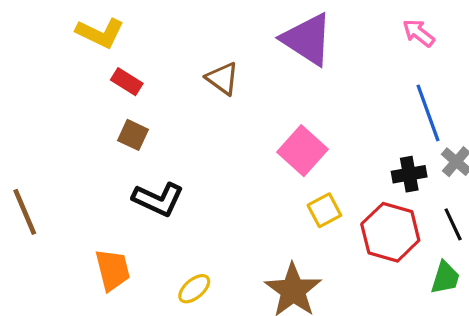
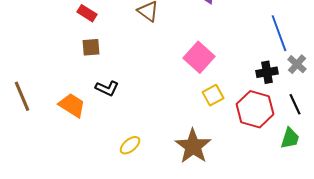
brown square: (133, 135) -> (91, 47), turned -30
black L-shape: (158, 199) -> (107, 88), size x0.7
orange trapezoid: (113, 270) -> (72, 105), moved, turned -44

